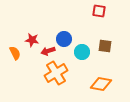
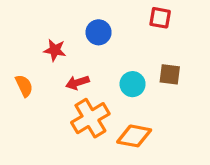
blue circle: (64, 39) -> (99, 32), moved
red star: (32, 40) -> (55, 50), moved
orange diamond: (101, 84) -> (134, 136), moved

